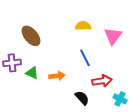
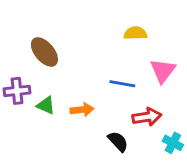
yellow semicircle: (83, 26) -> (135, 33), moved
pink triangle: (113, 36) -> (163, 71), moved
blue line: (85, 58) -> (122, 84), turned -54

